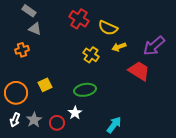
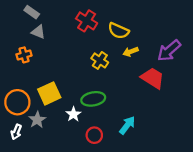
yellow square: (45, 85) -> (49, 93), size x1.5
white star: (75, 113) -> (73, 114), moved
gray star: (34, 120) -> (37, 120), moved
red circle: (57, 123) -> (94, 135), moved
cyan arrow: (114, 125) -> (127, 125), moved

